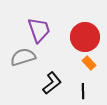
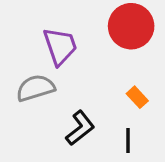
red circle: (85, 37) -> (131, 26), moved

